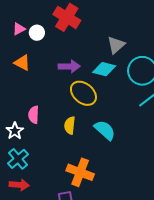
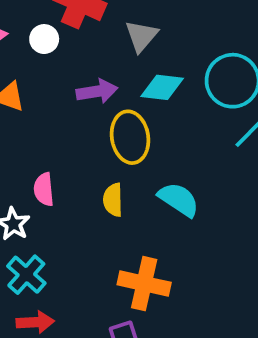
white circle: (37, 33) -> (44, 39), moved
gray triangle: (116, 45) -> (141, 36), moved
yellow ellipse: (83, 93) -> (130, 137), turned 48

